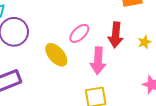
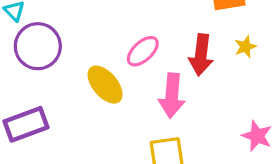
yellow star: (144, 42) -> (245, 47), moved

